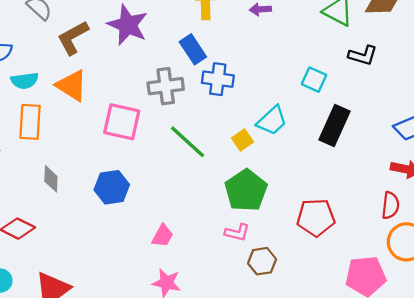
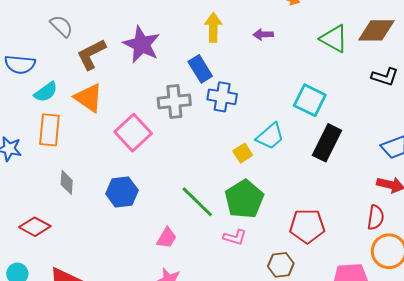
black L-shape: (363, 55) -> (385, 77), moved
cyan square: (314, 80) -> (310, 100), size x1.4
cyan semicircle: (25, 81) -> (46, 92), turned -30
pink square: (122, 122) -> (133, 133), turned 33
green line: (187, 142) -> (197, 202), moved
brown hexagon: (262, 261) -> (281, 265), moved

